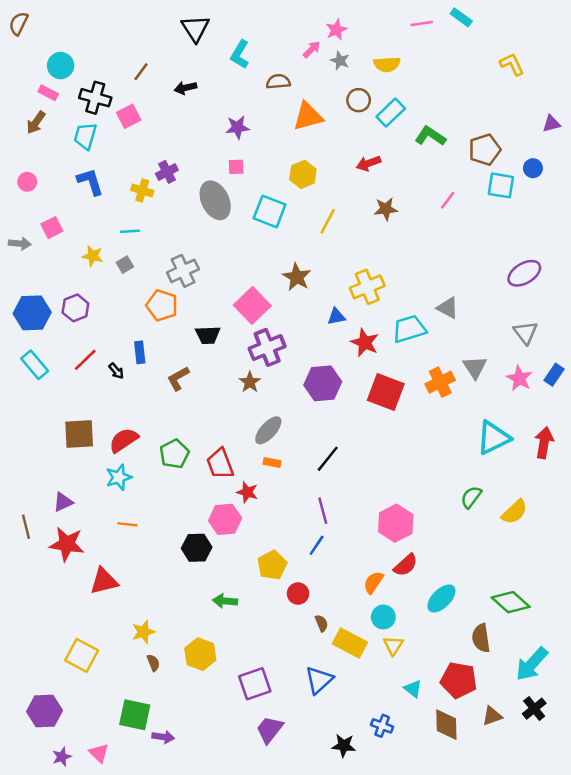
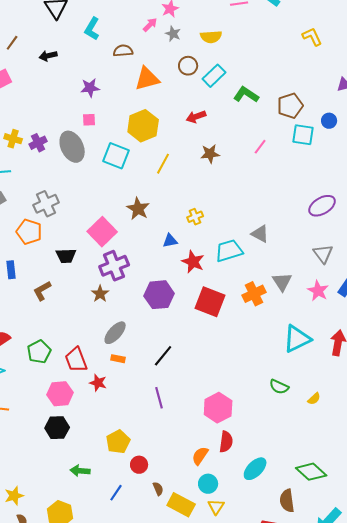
purple cross: (167, 172) -> (38, 143), moved
yellow hexagon: (303, 174) -> (143, 126), size x1.4
yellow cross: (367, 287) -> (195, 217), size x0.6
green semicircle: (471, 497) -> (279, 387), turned -102
yellow semicircle: (514, 512) -> (314, 399), size x0.6
pink hexagon: (225, 519) -> (60, 394), moved
blue line: (317, 545) -> (116, 493), moved
red semicircle: (406, 565) -> (226, 442), turned -40

